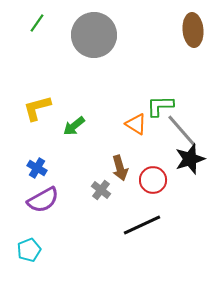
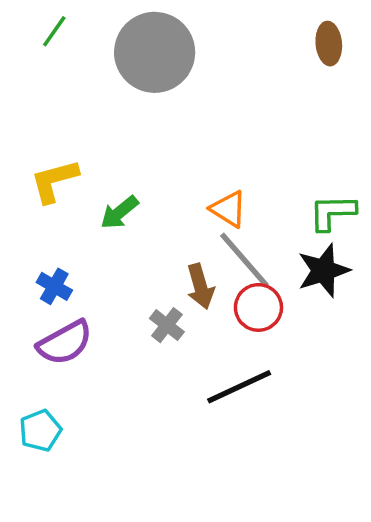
brown ellipse: (193, 30) -> (329, 44), size x0.7
green L-shape: (160, 106) -> (332, 212), moved
gray line: (182, 131) -> (244, 260), moved

